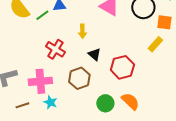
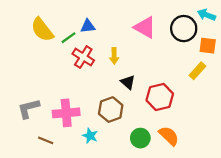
red cross: (55, 49) -> (83, 57), moved
cyan star: (50, 102) -> (90, 136), moved
brown line: (22, 105) -> (46, 140), turned 40

